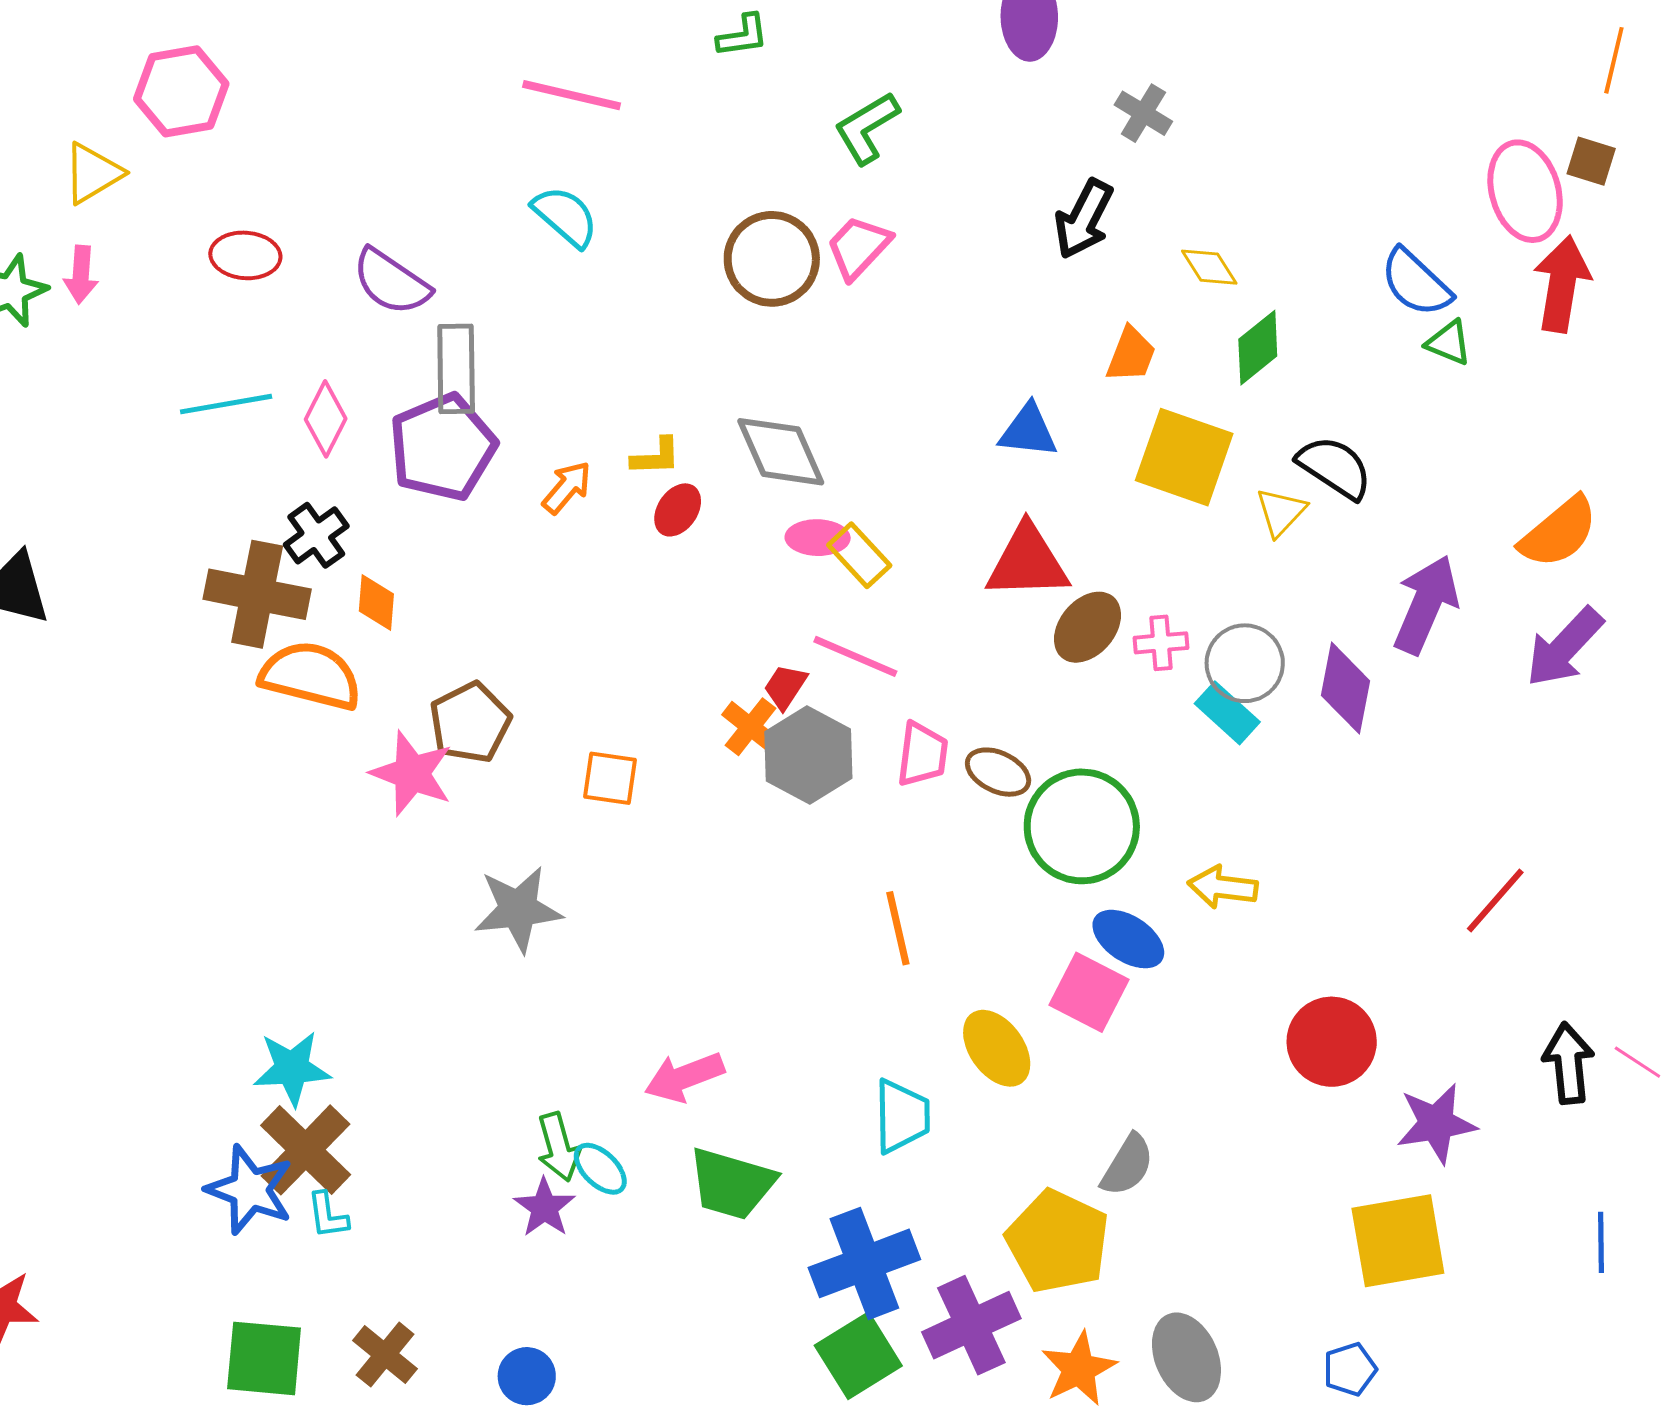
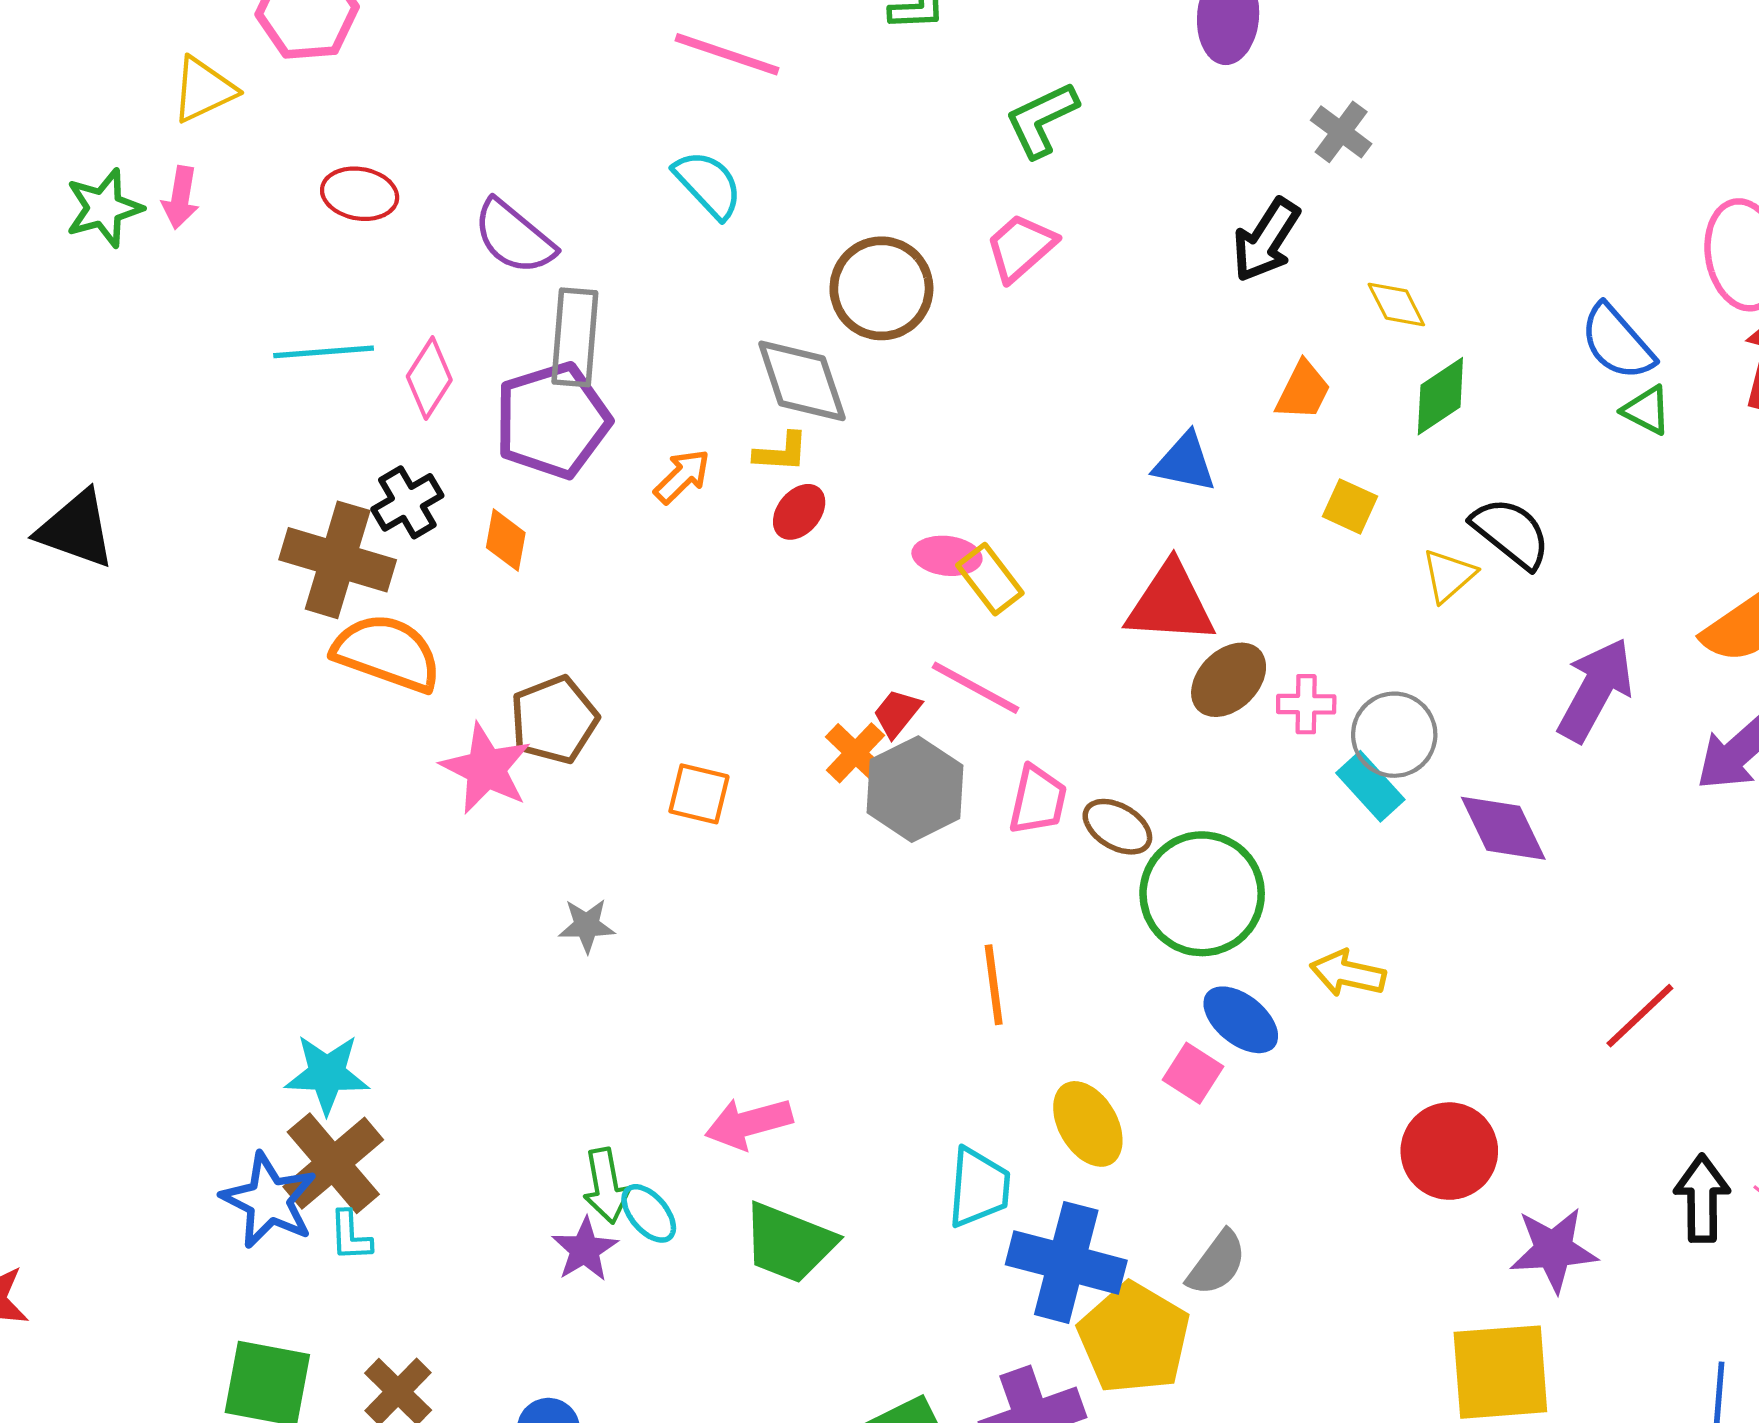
brown circle: (772, 259) -> (881, 288), moved
gray diamond: (781, 452) -> (802, 381), moved
yellow square: (1184, 457) -> (1350, 506), size x0.5
orange diamond: (376, 602) -> (506, 540), moved
purple diamond: (1346, 688) -> (1503, 828), moved, turned -42
gray star: (518, 909) -> (587, 926), size x0.6
pink square: (1089, 992) -> (1193, 1073), size x0.7
blue cross: (864, 1263) -> (1066, 1262), moved, turned 30

